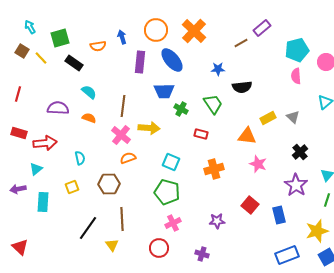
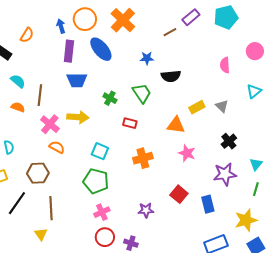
blue arrow: (122, 37) -> (61, 26), moved
orange semicircle: (98, 46) -> (27, 35), turned -49
cyan pentagon: (297, 50) -> (226, 17), moved
blue trapezoid: (164, 91) -> (77, 80), moved
brown line: (123, 106) -> (40, 95), moved
orange semicircle: (128, 158) -> (57, 147), turned 49
purple star: (296, 185) -> (225, 174), turned 30
black line: (88, 228) -> (17, 203), moved
red circle: (159, 248) -> (105, 237), moved

